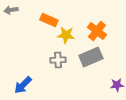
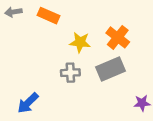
orange rectangle: (49, 20) -> (49, 16), moved

